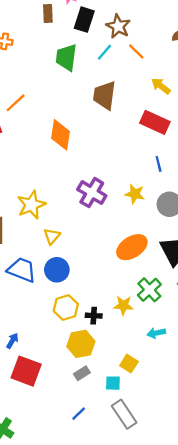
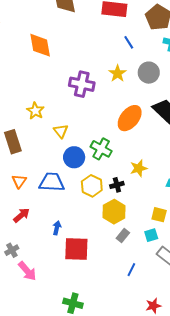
yellow star: (135, 194) -> (118, 73), turned -30
yellow star: (31, 205) -> (35, 111), size x0.7
blue trapezoid: (22, 270) -> (52, 182), moved
green cross: (149, 290) -> (101, 149), moved

